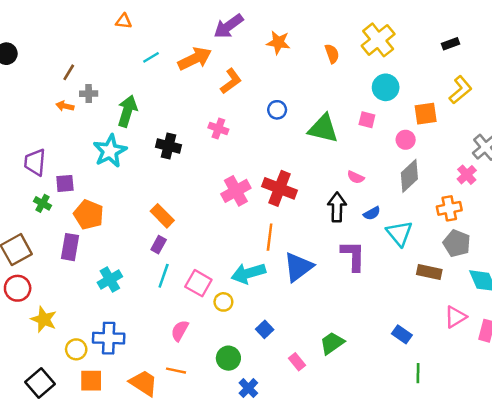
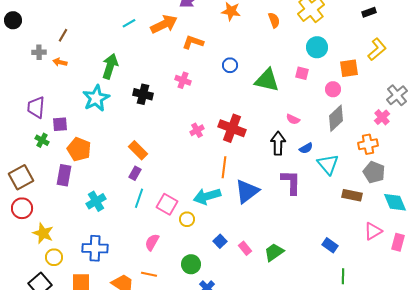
orange L-shape: (231, 81) -> (193, 42), turned -125
gray cross: (89, 94) -> (39, 52), moved
pink cross: (236, 191) -> (197, 130), size x0.6
yellow circle: (76, 349) -> (54, 257), moved
pink rectangle: (297, 362) -> (245, 248), moved

